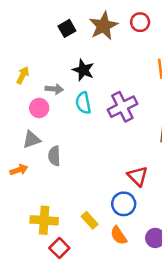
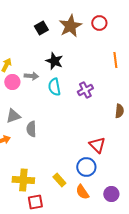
purple cross: (122, 107) -> (85, 90), size x0.7
pink circle: (39, 108) -> (12, 82), moved
red square: (59, 248) -> (35, 202), turned 35

